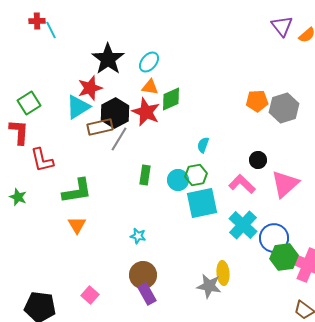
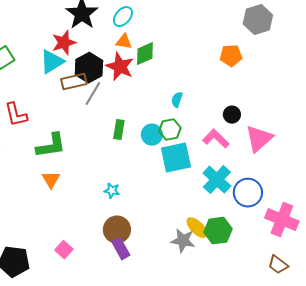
gray hexagon: (284, 108) -> (258, 20), moved
green hexagon: (284, 257) -> (218, 231), moved
yellow ellipse: (223, 273) -> (197, 228), turned -40

